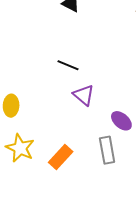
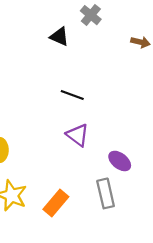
black line: (68, 65) -> (72, 95), moved

